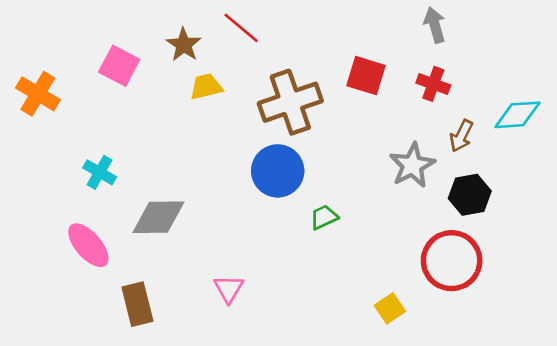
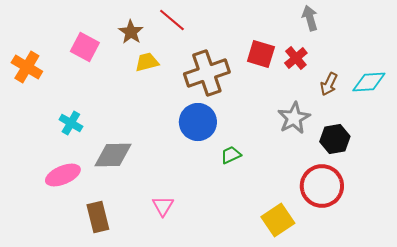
red cross: (433, 84) -> (296, 58), moved, turned 30
brown arrow: (461, 136) -> (329, 84), moved
pink ellipse: (88, 245) -> (63, 175), turned -72
yellow square: (390, 308) -> (278, 220), size x1.5

